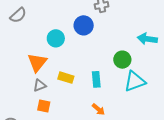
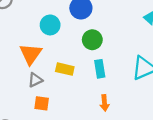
green circle: (122, 60) -> (92, 40), moved
orange arrow: (98, 109) -> (104, 103), turned 48

